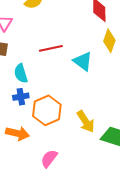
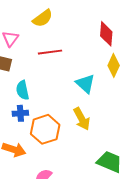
red line: (51, 48) -> (50, 52), moved
yellow arrow: (86, 122) -> (82, 119), moved

